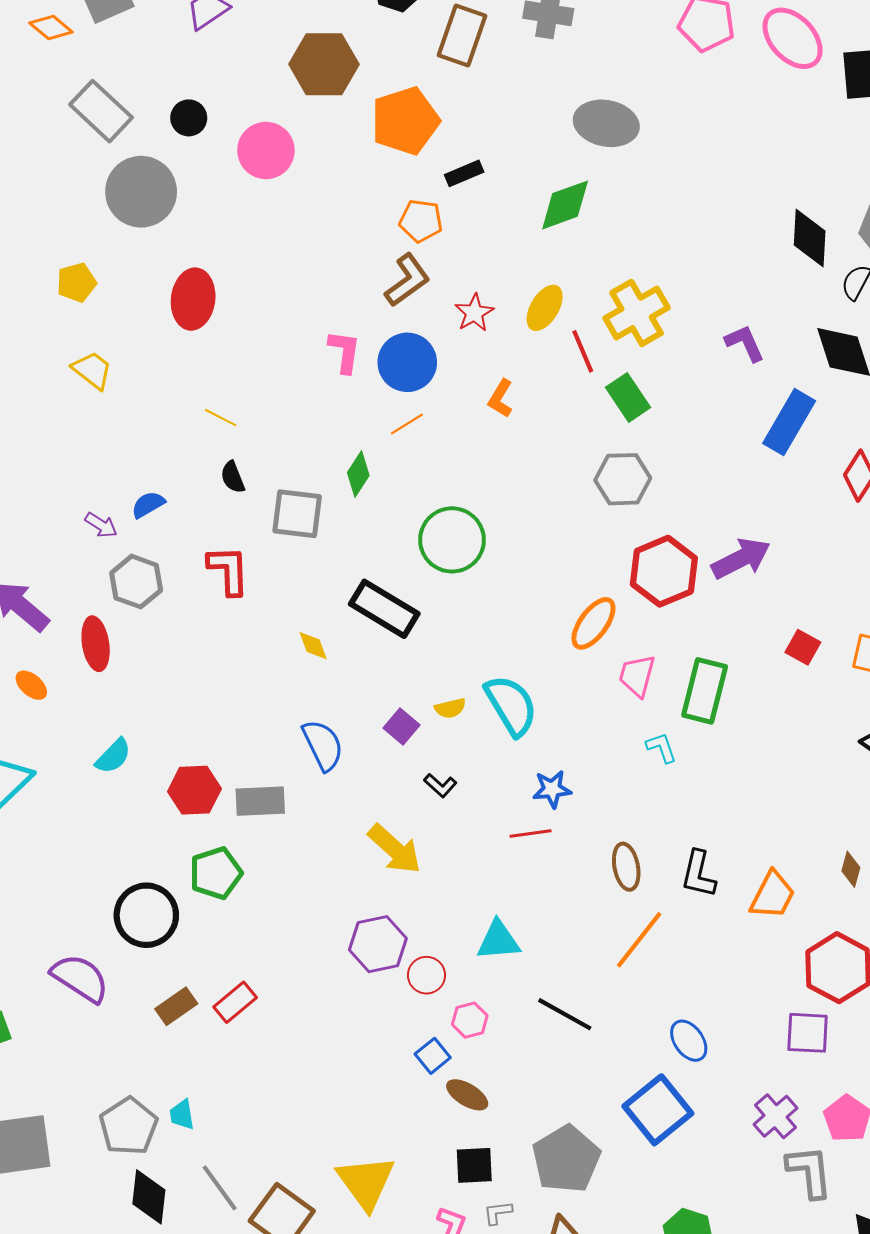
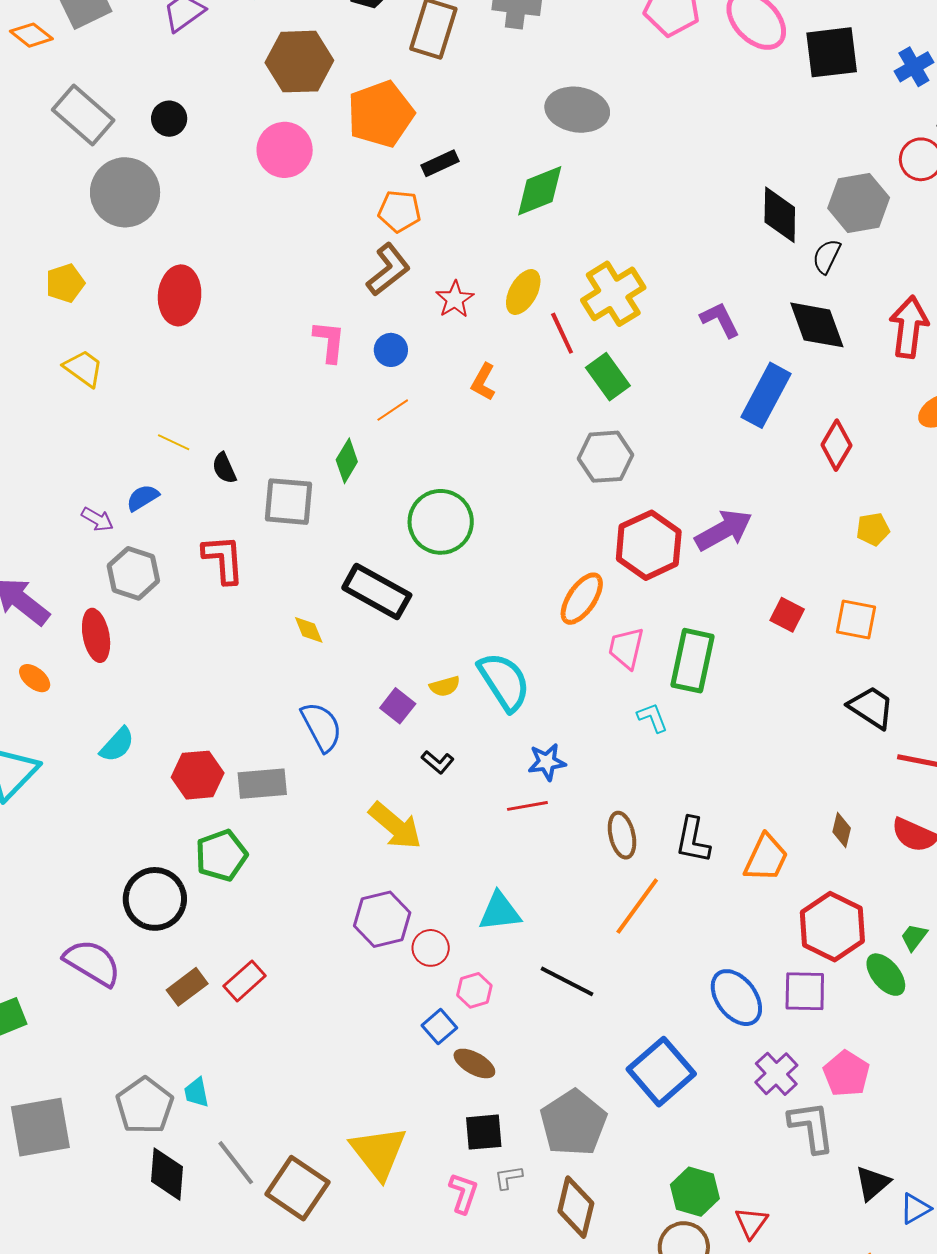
pink circle: (266, 150) -> (285, 150), moved
blue circle: (407, 362) -> (391, 350), size x0.6
yellow line: (221, 418) -> (174, 442), moved
blue ellipse: (689, 1041) -> (736, 998), moved, size x1.4

